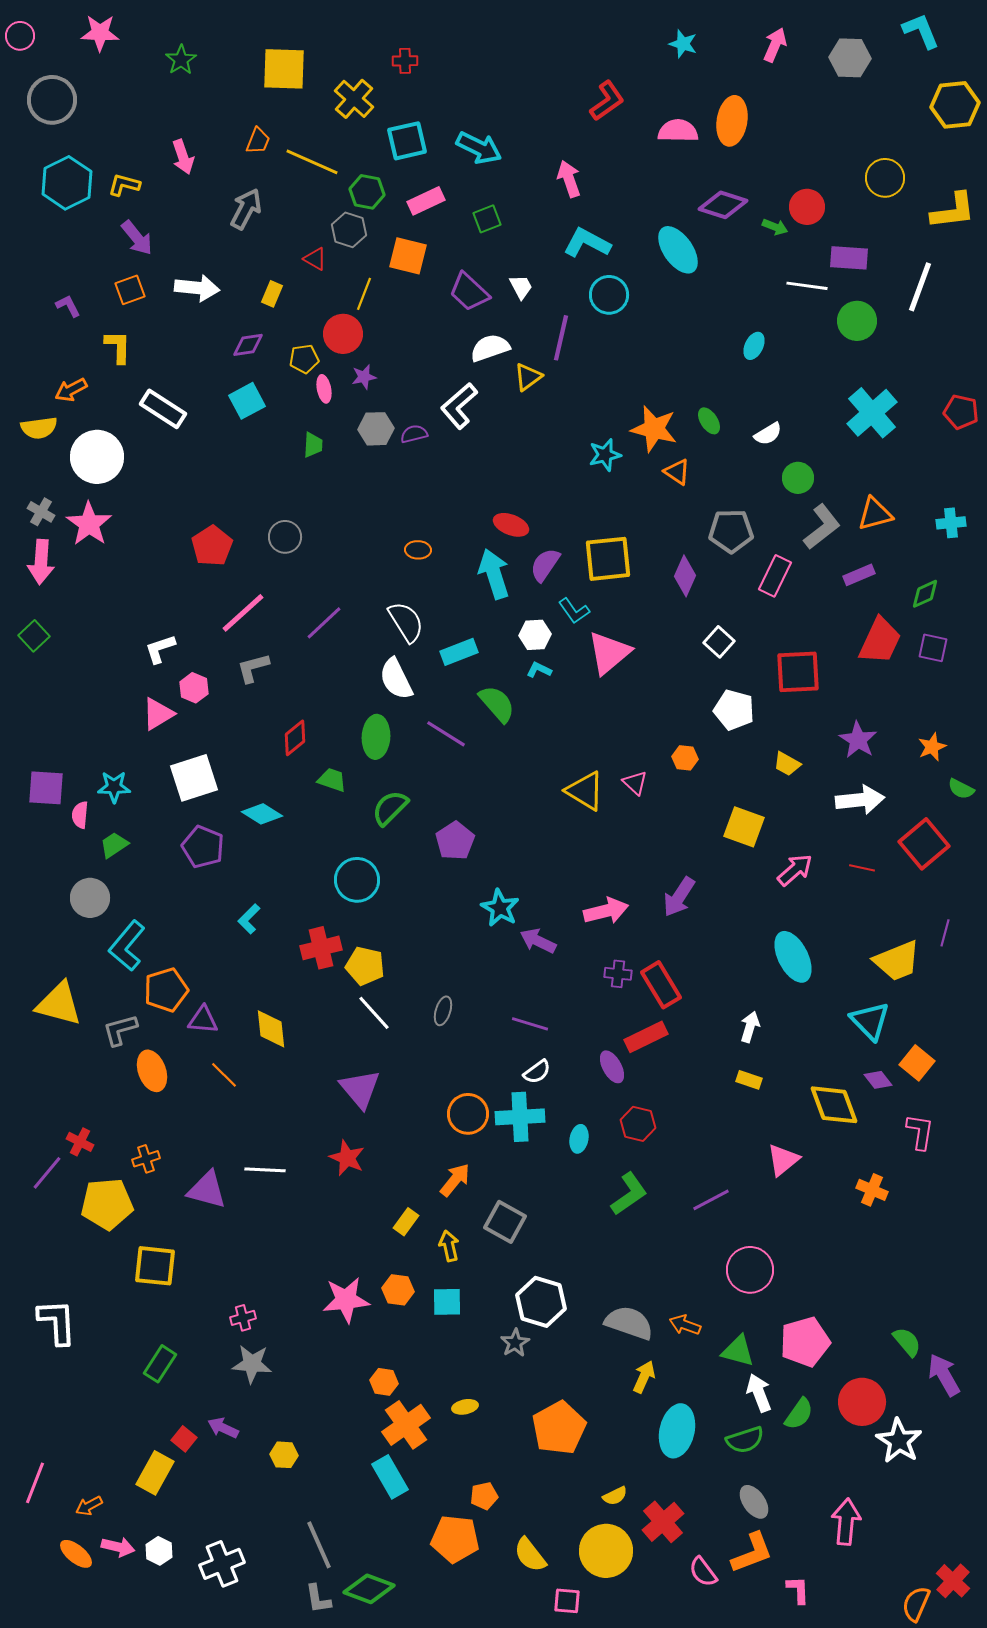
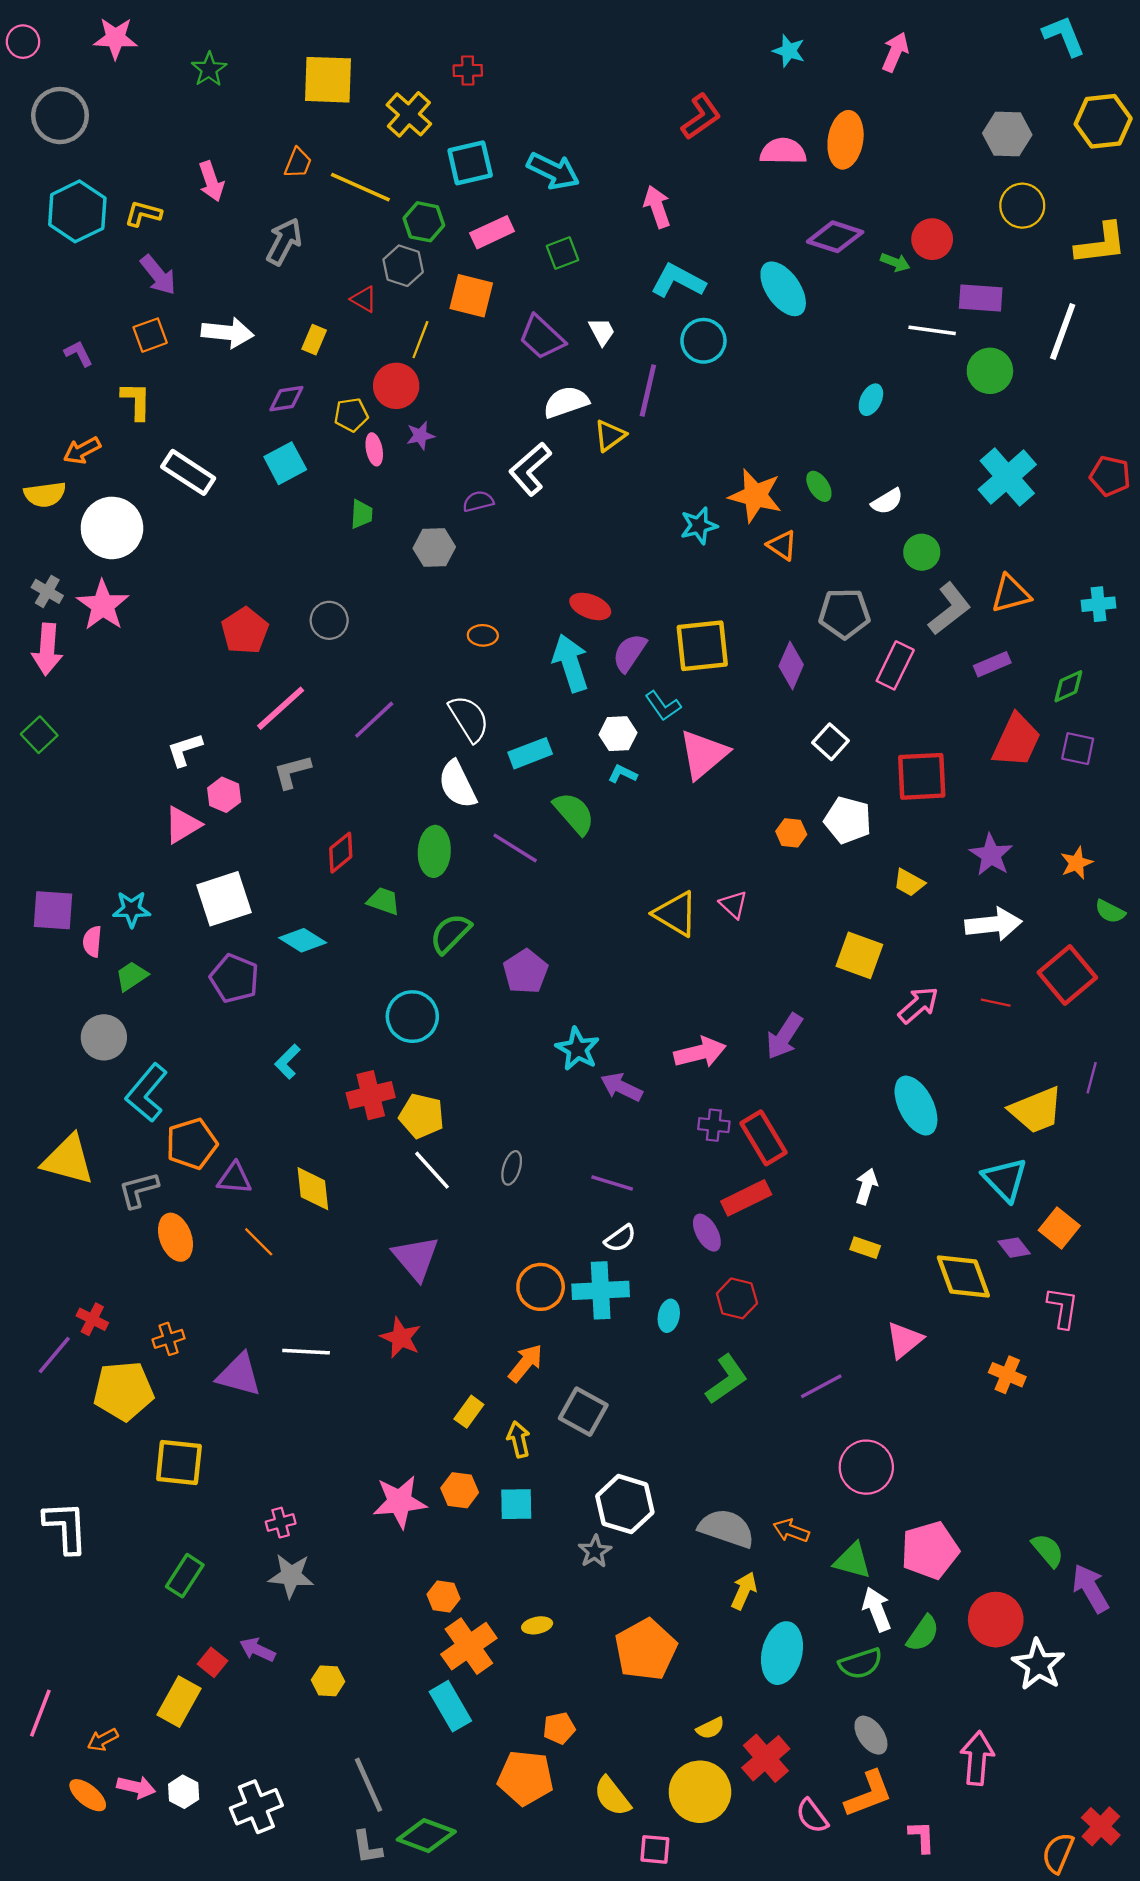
gray hexagon: (850, 58) -> (1007, 134), moved
gray hexagon: (376, 429) -> (434, 548), moved
orange hexagon: (685, 758) -> (791, 833), moved

